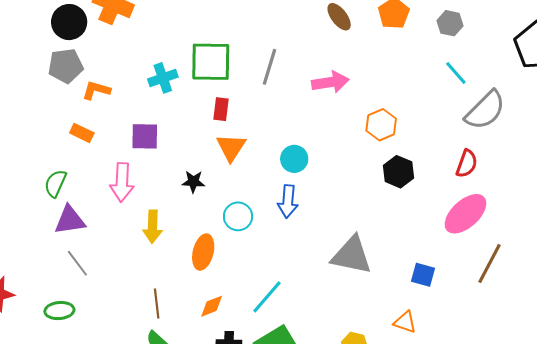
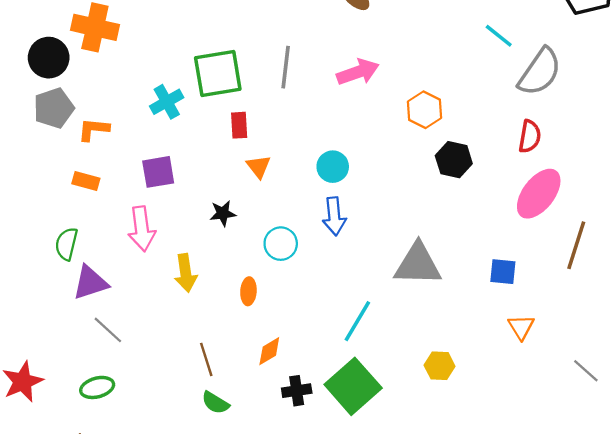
orange triangle: (231, 147) -> (259, 167), size x0.7
orange ellipse: (203, 252) -> (248, 291), size x0.7
cyan line: (267, 297) -> (357, 321), moved
orange triangle: (405, 322) -> (521, 327), moved, turned 50

